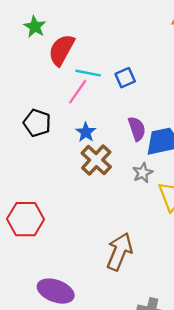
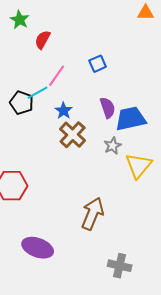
red semicircle: (61, 50) -> (43, 40), size x0.7
cyan line: (88, 73) -> (38, 93), moved, turned -40

